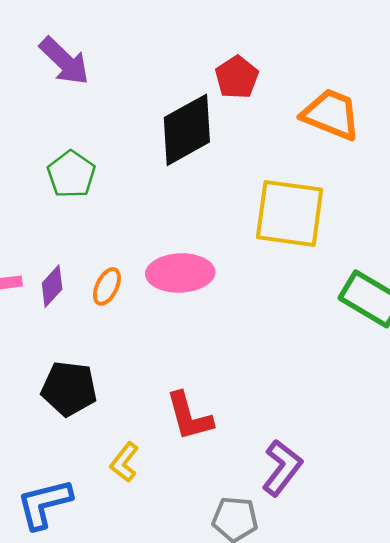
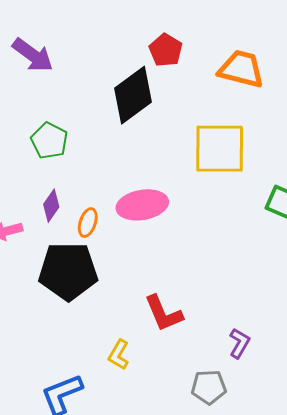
purple diamond: (52, 286) -> (51, 206), moved
black pentagon: (69, 389) -> (68, 271), moved, size x1.4
purple L-shape: (282, 468) -> (239, 343), size x0.7

